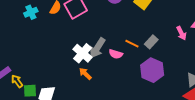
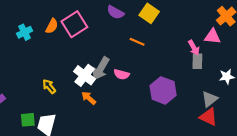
gray rectangle: (151, 42) -> (197, 61), moved, turned -40
orange line: (132, 44) -> (137, 42), moved
yellow arrow: (17, 81) -> (49, 86), moved

